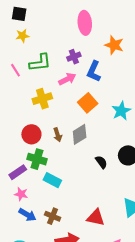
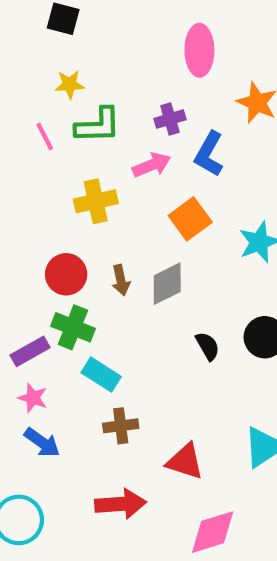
yellow star: (22, 36) -> (70, 84), moved
brown cross: (53, 216) -> (121, 426), moved, turned -35

